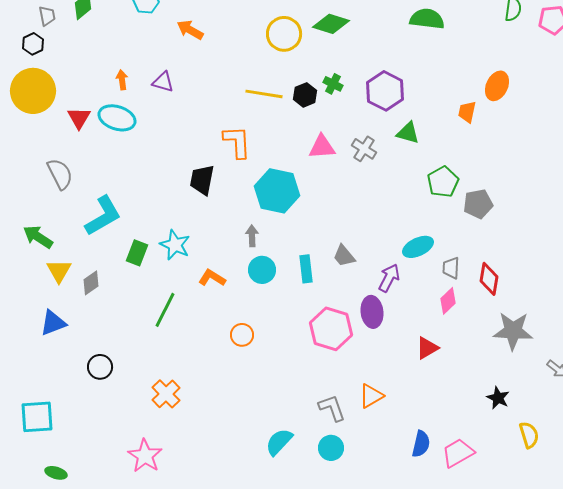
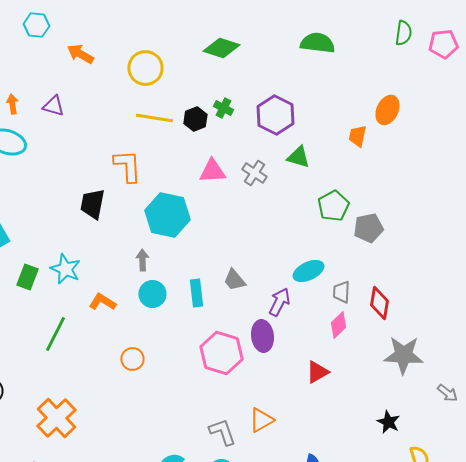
yellow circle: (284, 34) -> (145, 68), moved
orange cross: (166, 394) -> (56, 418), size x1.4

